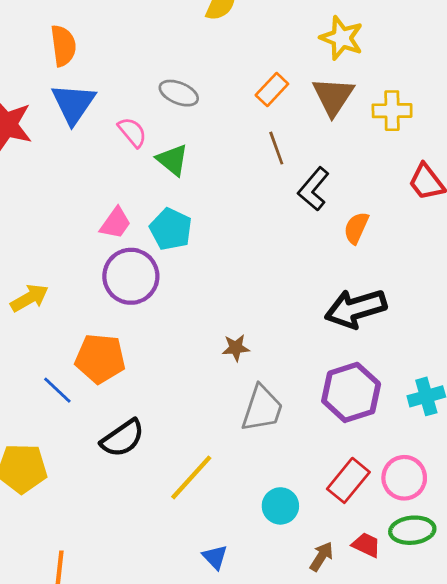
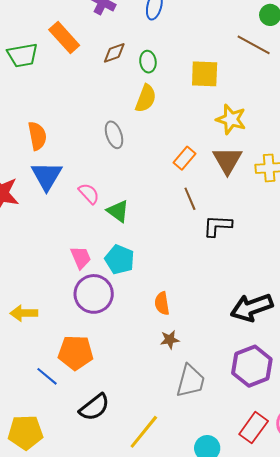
gray ellipse: (179, 93) -> (114, 135), moved, turned 52
black L-shape: (314, 189) -> (218, 226), turned 56
pink trapezoid: (115, 223) -> (81, 258), turned -55
orange semicircle: (356, 228) -> (162, 303), moved, turned -30
yellow arrow: (29, 298) -> (24, 313), turned -148

